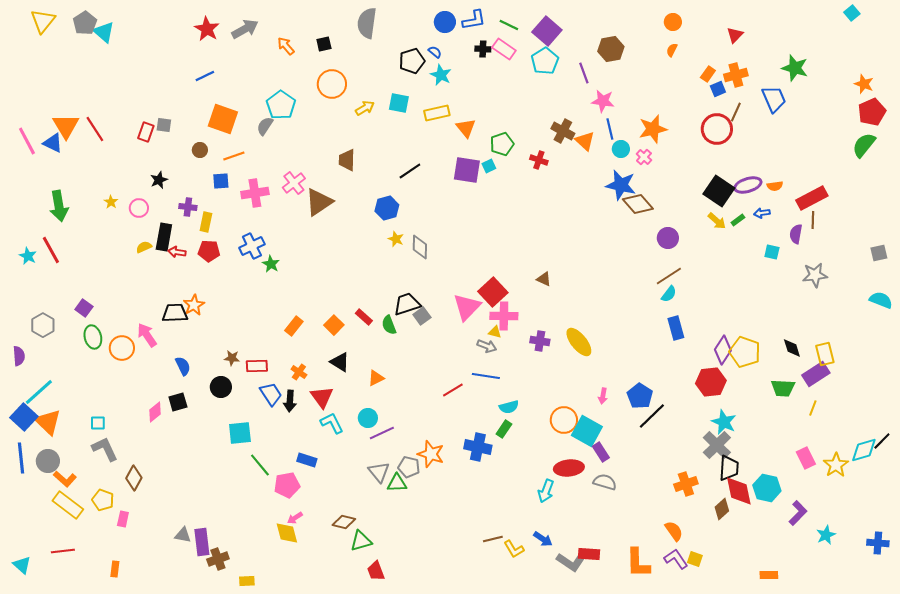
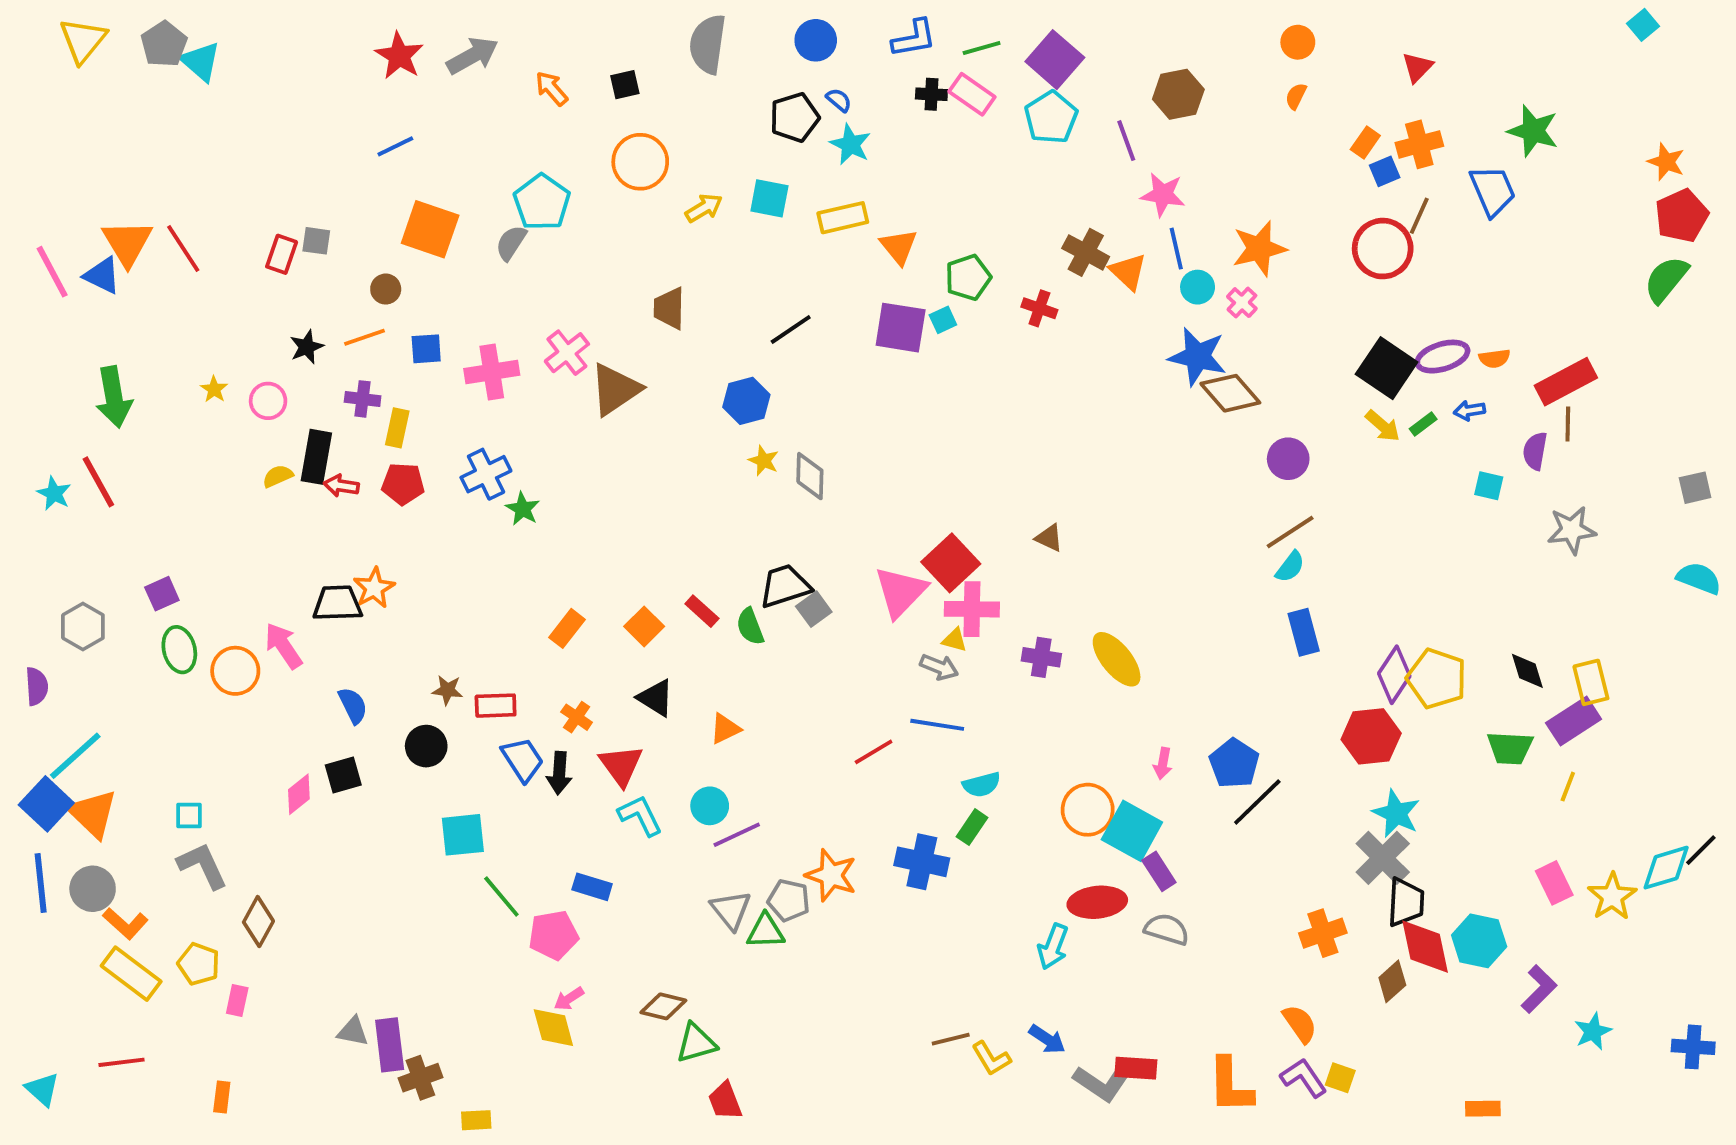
blue circle: (445, 22) -> (816, 40), moved
green line: (509, 25) -> (982, 48), turned -42
orange line: (234, 156) -> (364, 337), moved
purple square: (84, 308) -> (162, 594), turned 30

